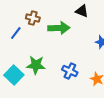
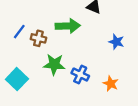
brown cross: (33, 18) -> (38, 38), moved
green star: (36, 65) -> (54, 64), moved

